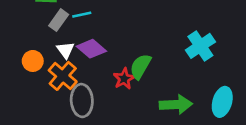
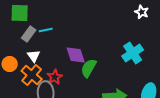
purple diamond: (91, 49) -> (76, 55), moved, turned 30
red star: (124, 79) -> (55, 77), moved

